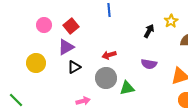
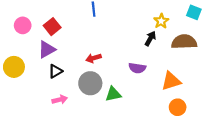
black arrow: (149, 31) -> (150, 39), moved
pink arrow: (83, 101) -> (60, 100), moved

